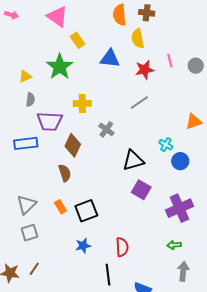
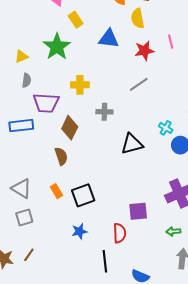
gray cross: (106, 129) -> (104, 112), turned -35
purple square: (141, 190) -> (138, 211), moved, turned -36
gray triangle: (27, 205) -> (22, 188), turned -45

